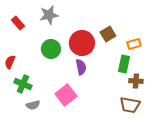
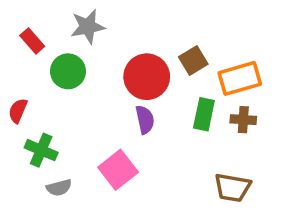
orange rectangle: (134, 44) -> (240, 78), size x1.6
green circle: (51, 49) -> (68, 71), moved
green rectangle: (124, 64) -> (204, 114), moved
brown cross: (136, 81) -> (243, 120), moved

